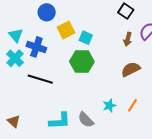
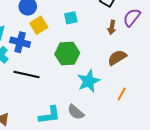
yellow square: (66, 30) -> (39, 25), moved
cyan square: (86, 38) -> (71, 18), moved, turned -32
cyan star: (109, 106) -> (89, 81), moved, size x1.6

